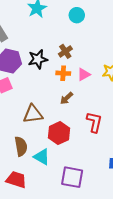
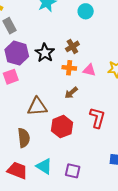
black star: (38, 59) -> (45, 53), turned -30
pink triangle: (84, 75) -> (89, 70), turned 40
cyan triangle: (42, 157) -> (44, 166), moved
purple square: (72, 177) -> (73, 171), size x0.7

